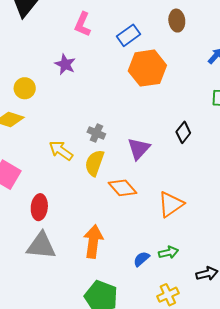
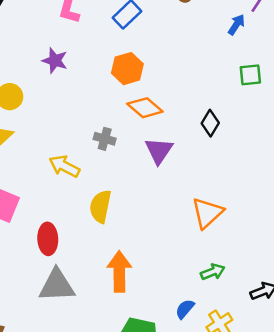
orange hexagon: (147, 68) -> (127, 69), moved, size x0.7
yellow semicircle: (95, 163) -> (100, 206), moved
orange diamond: (123, 188) -> (145, 108), moved
blue semicircle: (141, 259) -> (185, 309), moved

